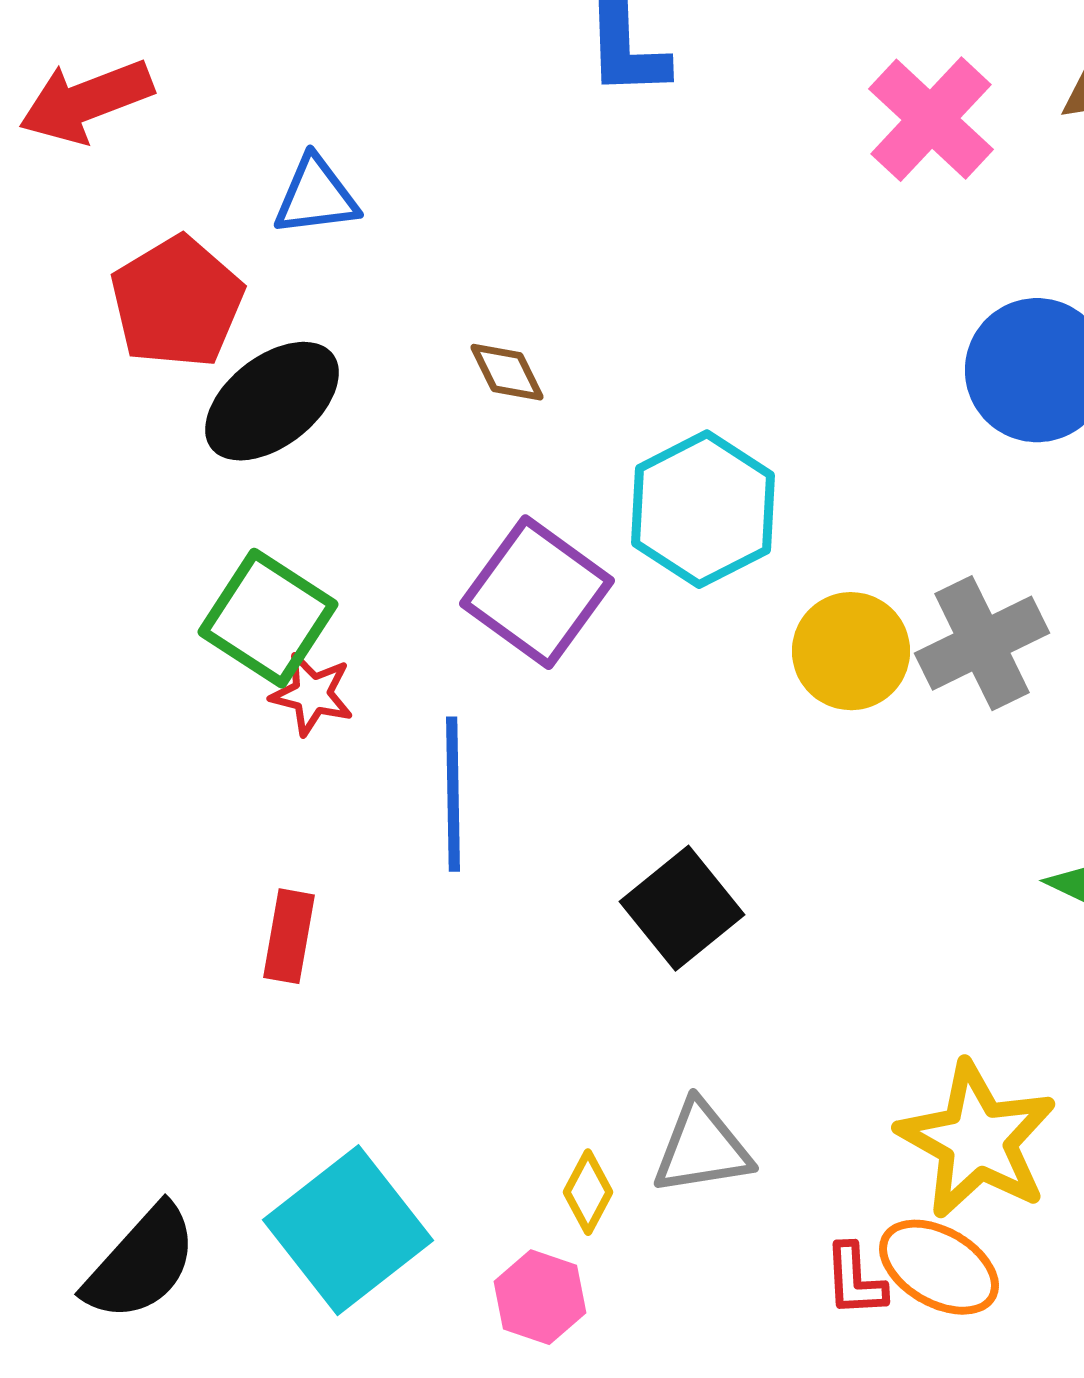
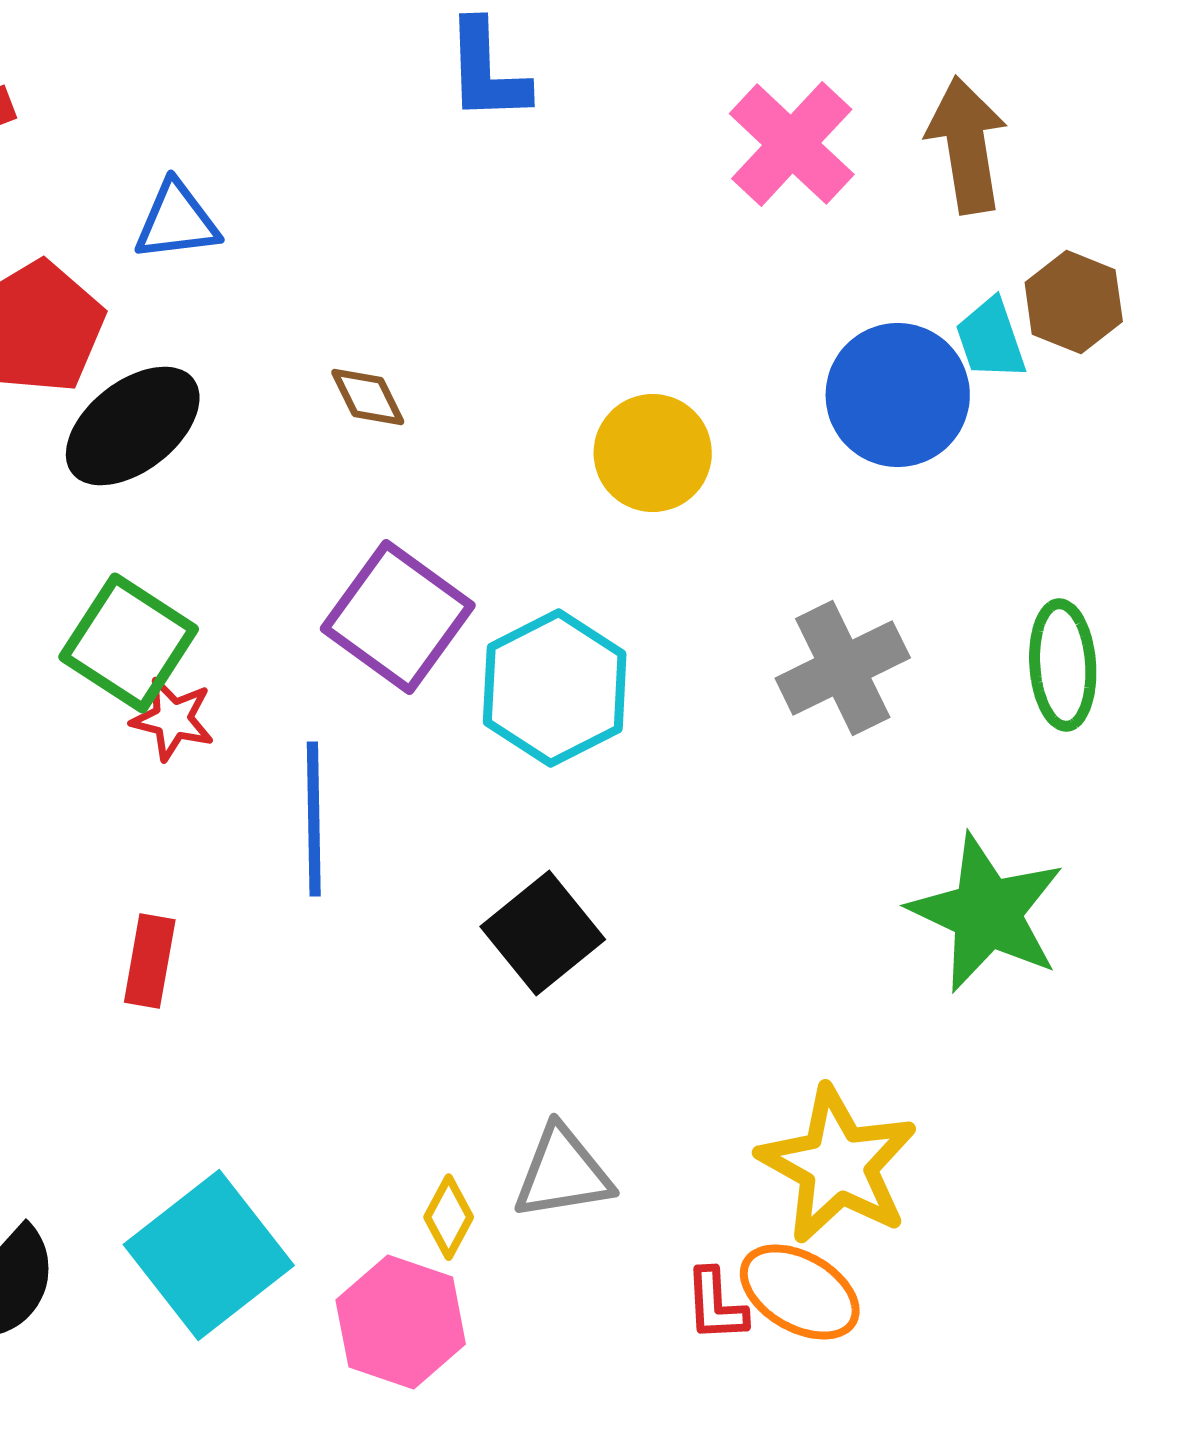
cyan hexagon: (703, 509) -> (555, 688), moved
yellow circle: (851, 651) -> (653, 453), moved
pink hexagon: (540, 1297) -> (401, 1322), size x1.4

